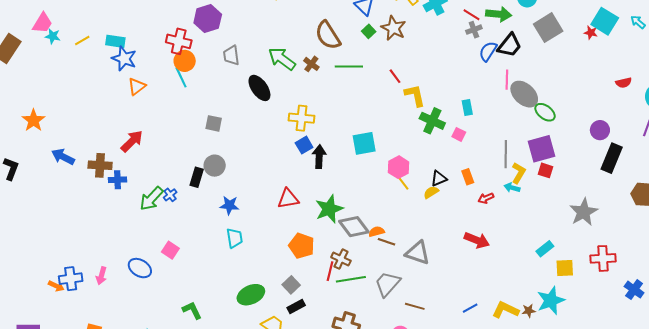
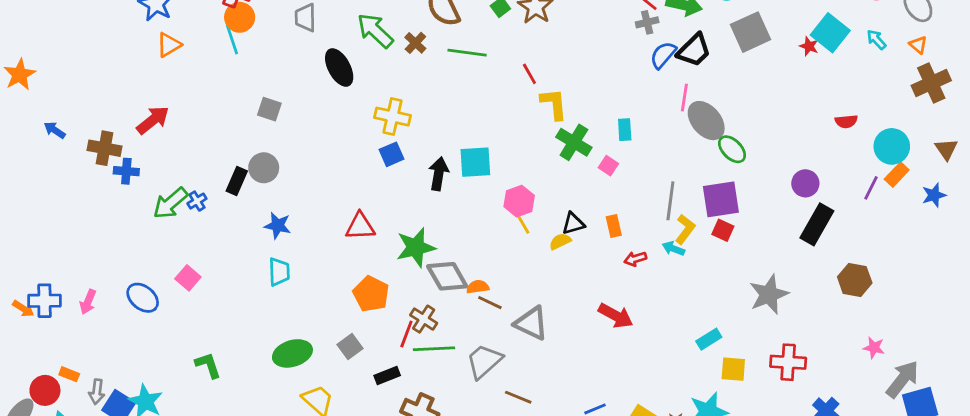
blue arrow: (63, 157) -> (55, 130), size x0.7
black arrow: (319, 157) -> (439, 174), moved
black rectangle: (296, 306) -> (387, 376), moved

